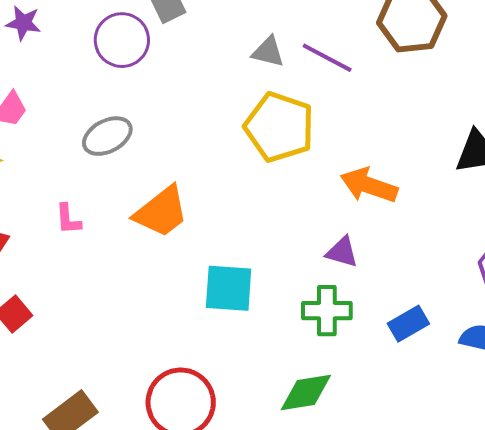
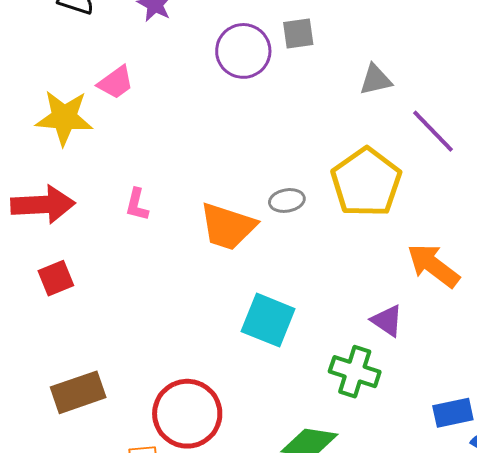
gray triangle: (268, 52) -> (376, 80), moved, turned -45
gray ellipse: (107, 136) -> (287, 200), moved, size x0.7
orange trapezoid: (161, 212) -> (228, 227), turned 38
blue rectangle: (408, 324) -> (453, 413), moved

